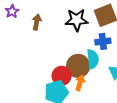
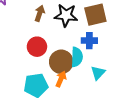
brown arrow: (37, 22) -> (40, 13), moved
red circle: (62, 76) -> (37, 47), moved

